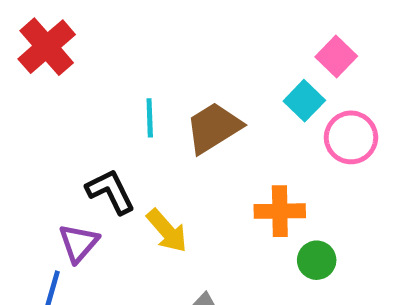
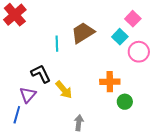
brown trapezoid: (214, 128) -> (83, 33), moved

